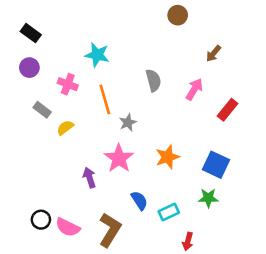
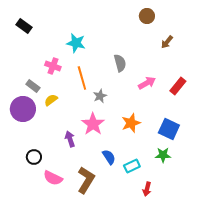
brown circle: (178, 15) -> (147, 16), moved
purple circle: (29, 68) -> (23, 109), moved, size x1.6
pink arrow: (194, 89) -> (147, 83), moved, turned 30
black circle: (41, 220) -> (34, 157), moved

